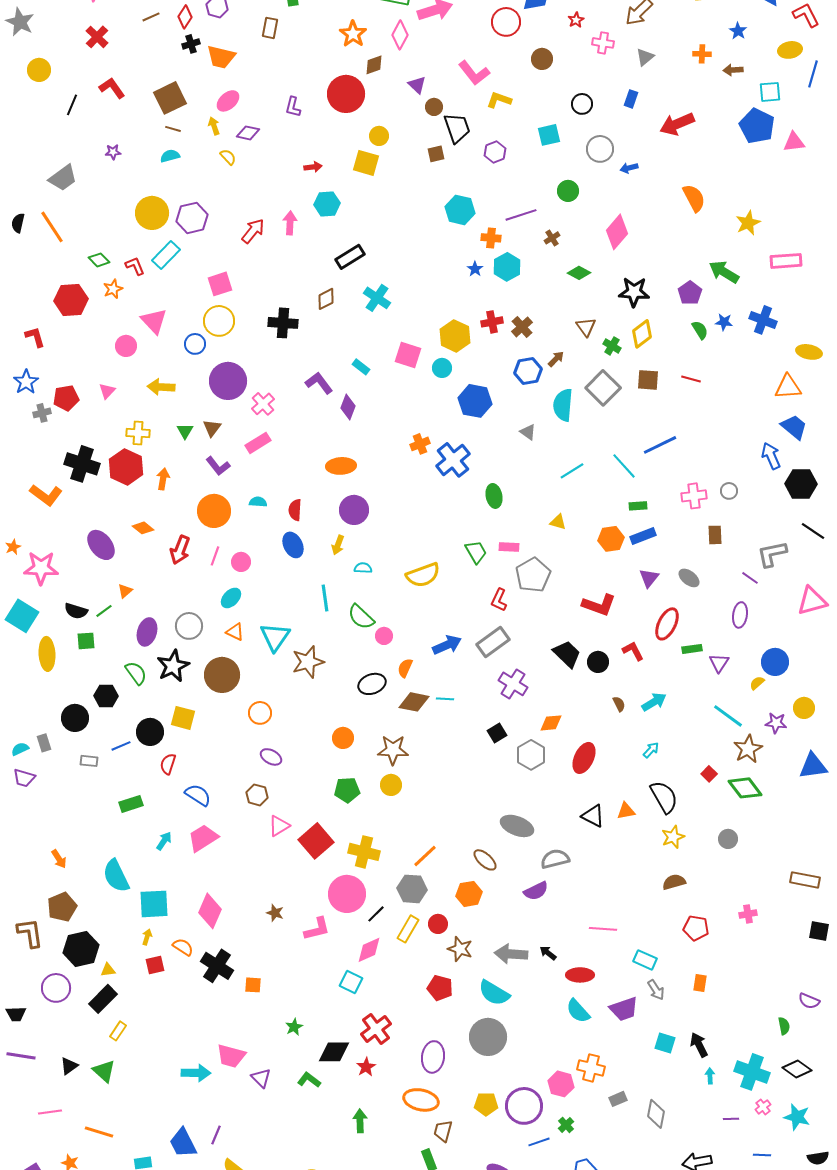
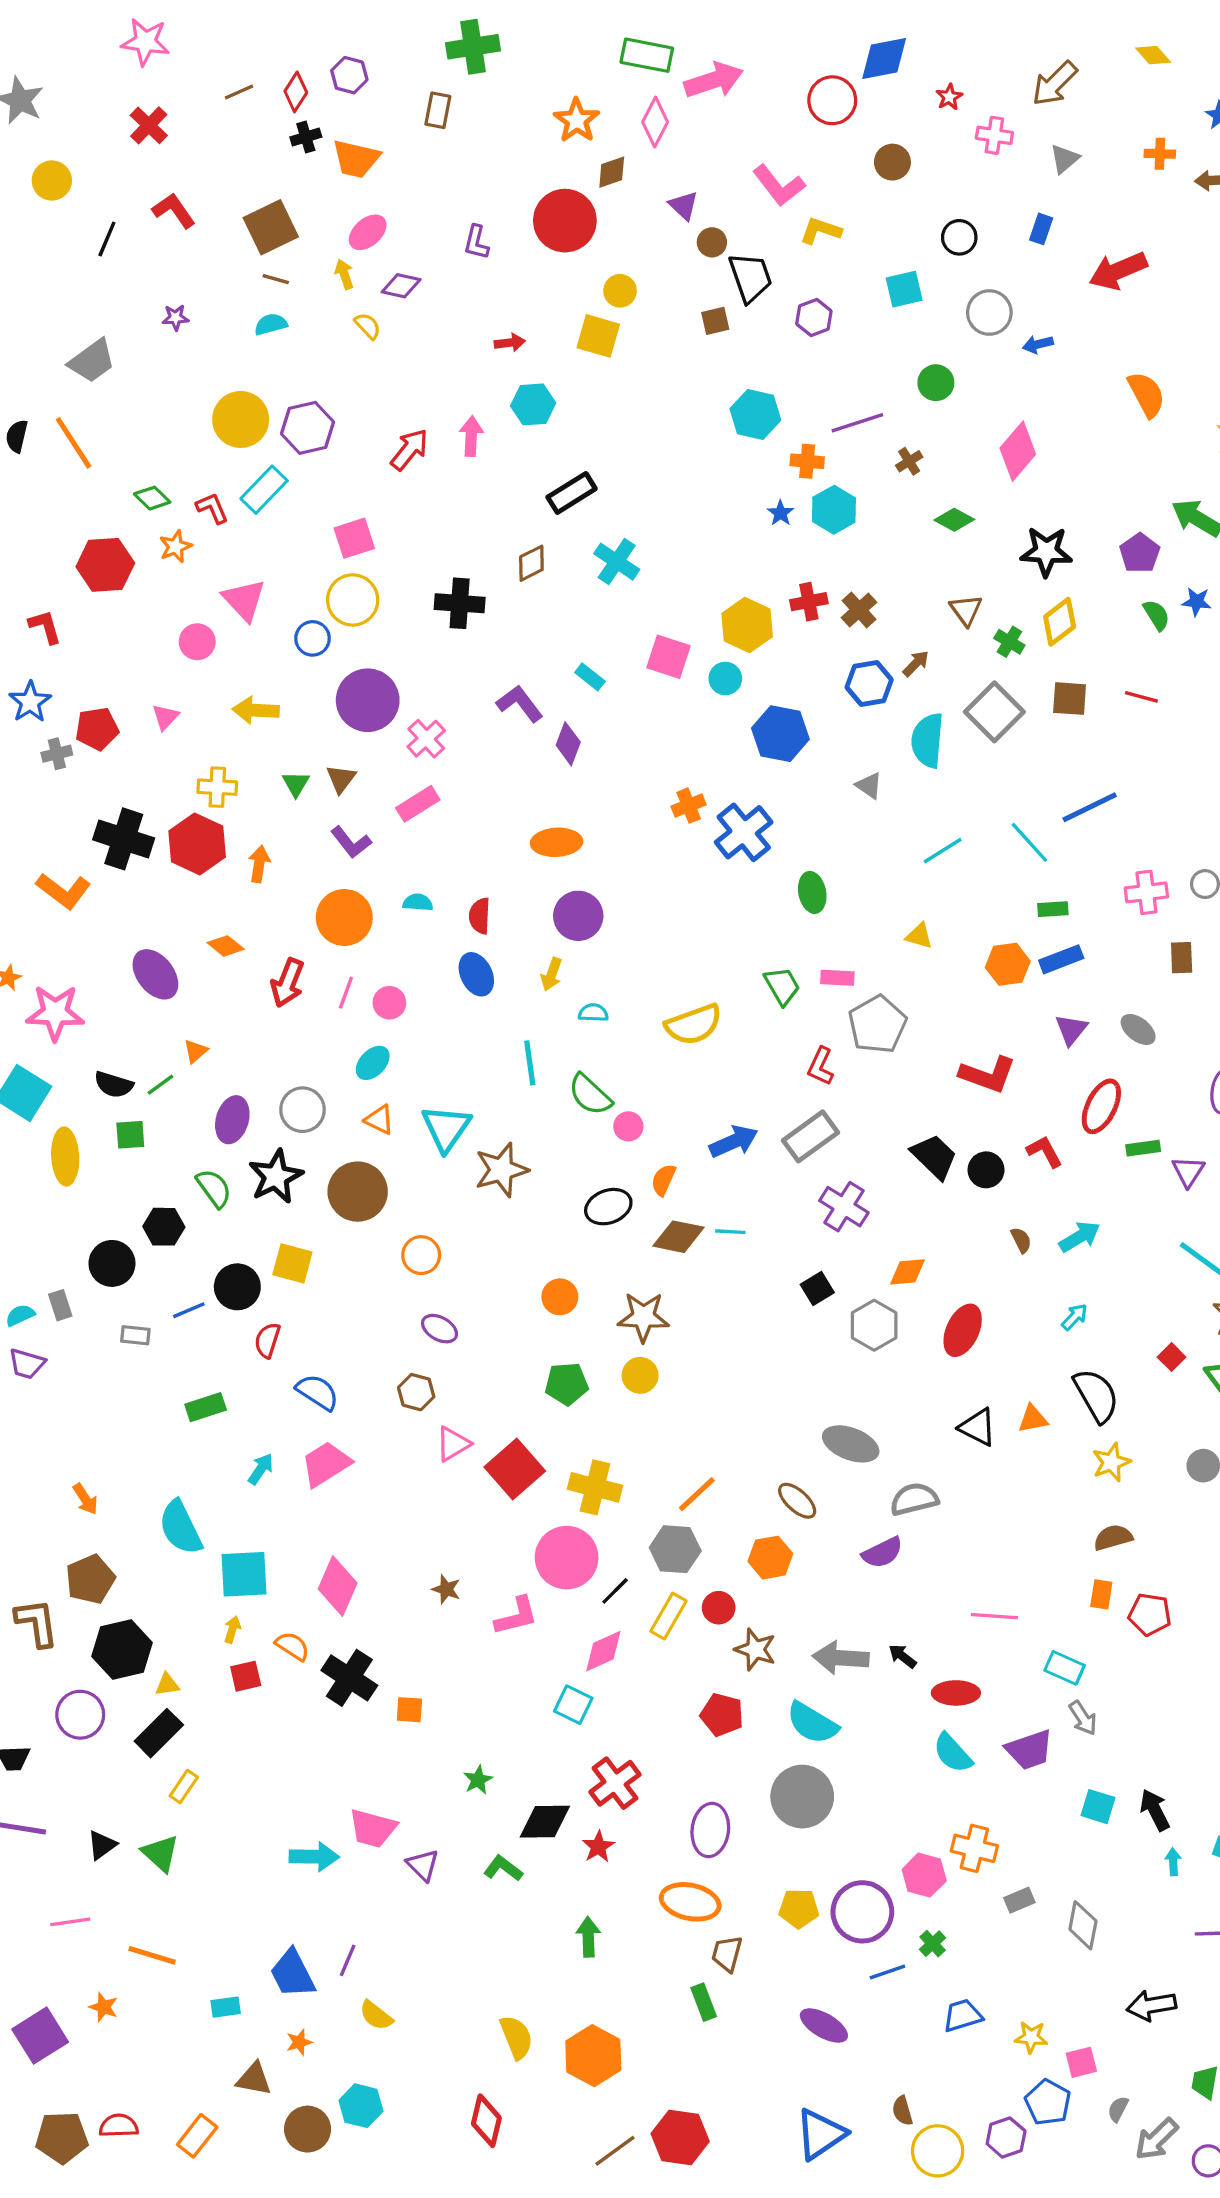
orange rectangle: (700, 983) -> (1101, 1594), moved

